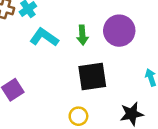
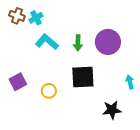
yellow circle: (78, 116) -> (49, 91), moved

